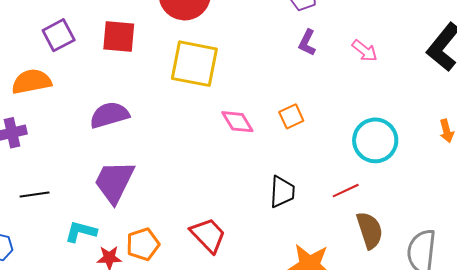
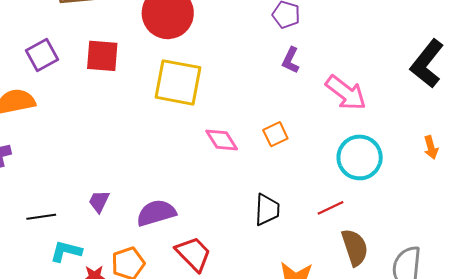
pink arrow: (365, 51) -> (346, 93), moved, size x1.6
purple semicircle: (109, 115) -> (156, 213), moved
purple trapezoid: (114, 182) -> (99, 201), size x0.5
black line: (35, 194) -> (41, 217), moved

